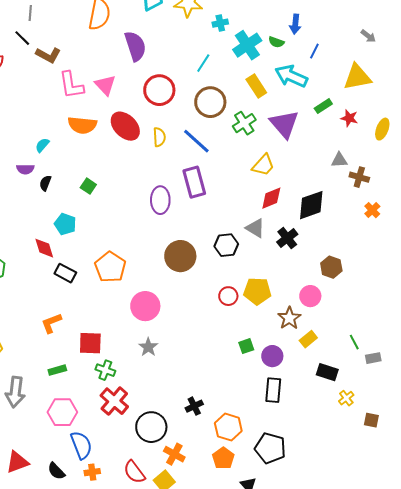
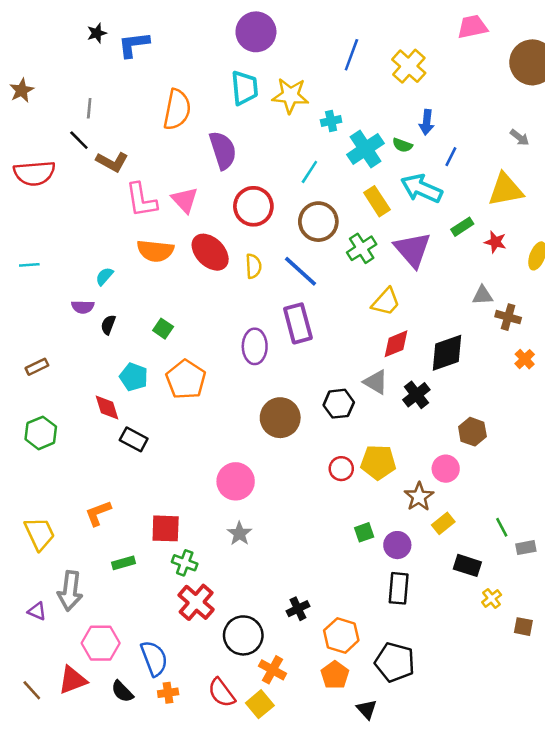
orange pentagon: (110, 267) -> (186, 379), moved
orange L-shape: (51, 323) -> (98, 513), moved
pink hexagon: (62, 412) -> (101, 643), moved

